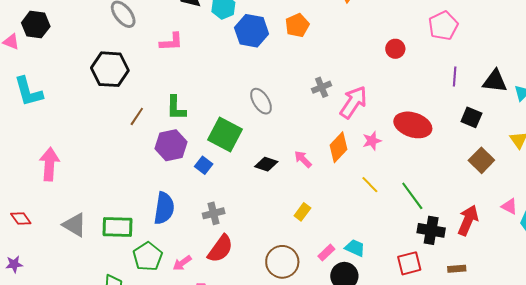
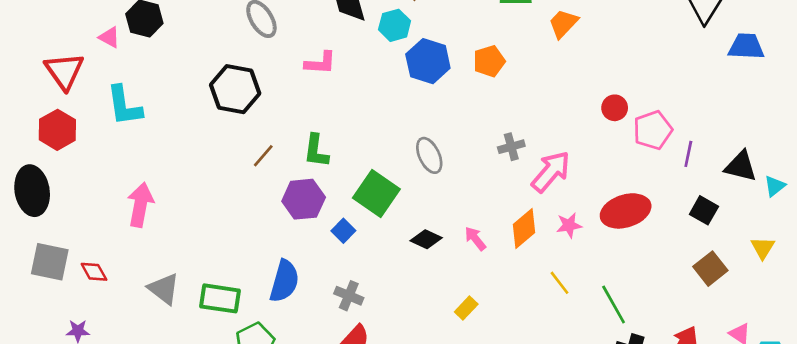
pink pentagon: (443, 26) -> (653, 130), moved
red ellipse: (413, 125) -> (626, 211), turned -42
gray cross: (214, 213) -> (349, 296), turned 30

